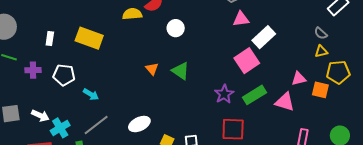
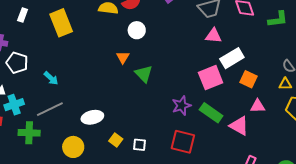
white circle: (176, 28) -> (137, 30), moved
yellow rectangle: (89, 38) -> (61, 23), turned 36
orange triangle: (152, 69) -> (123, 57), moved
white pentagon: (64, 75) -> (17, 63), moved
orange square: (320, 90) -> (248, 79), moved
green rectangle: (255, 95) -> (211, 113), turned 55

